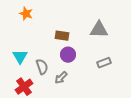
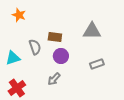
cyan triangle: (20, 57) -> (13, 58), turned 42
gray semicircle: (42, 67) -> (35, 47), moved

